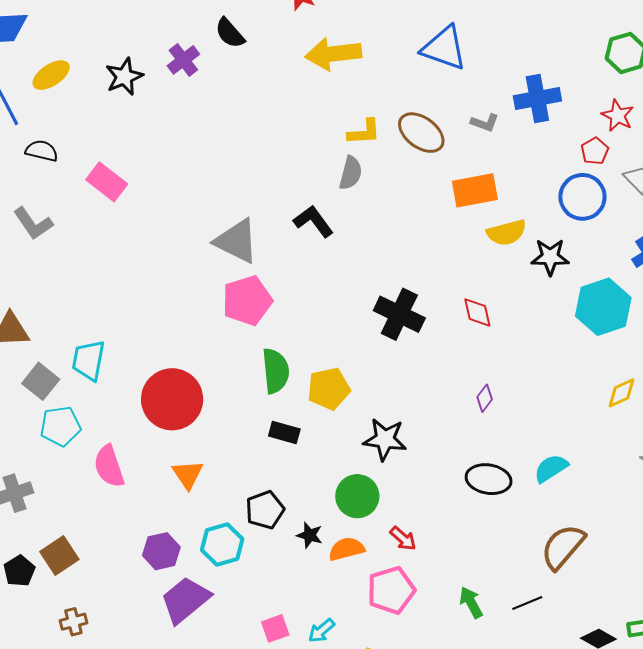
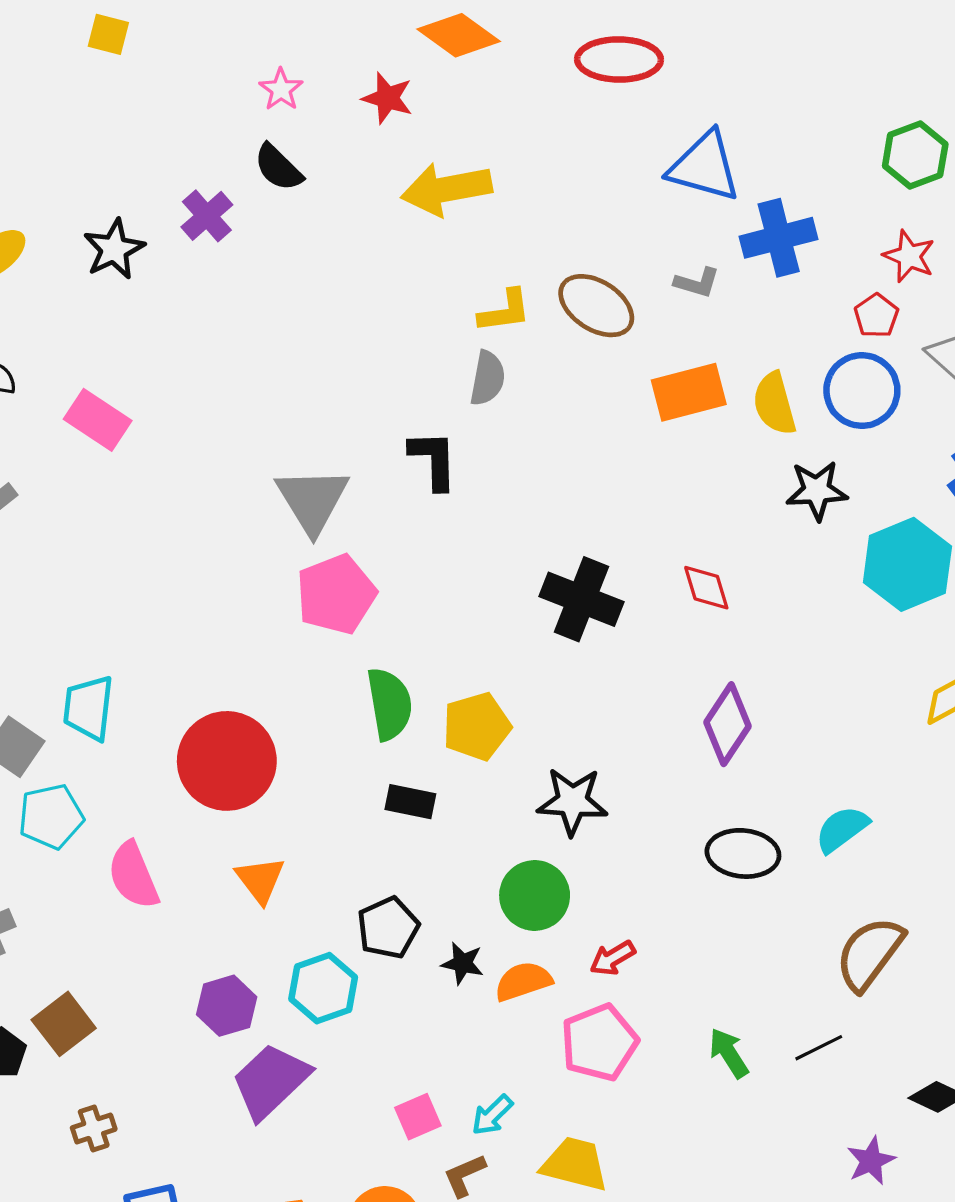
blue triangle: (444, 48) -> (704, 167), moved
black L-shape: (313, 221) -> (433, 460), turned 39
yellow semicircle: (507, 233) -> (774, 404), moved, turned 93
gray triangle: (237, 241) -> (312, 500), turned 36
purple diamond: (485, 398) -> (728, 724), size x1.8
red arrow: (403, 538) -> (613, 958), turned 112

